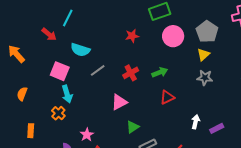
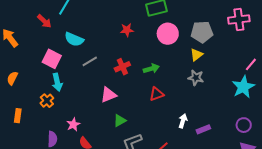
gray pentagon: (207, 32) -> (202, 32), turned 30

